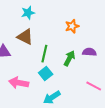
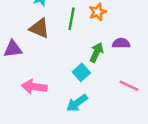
green line: (44, 54) -> (72, 19), moved
cyan square: (46, 74) -> (81, 72), moved

